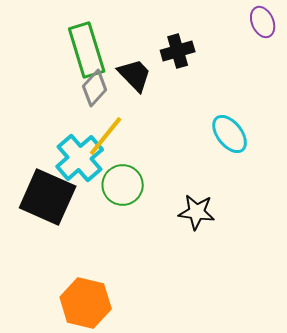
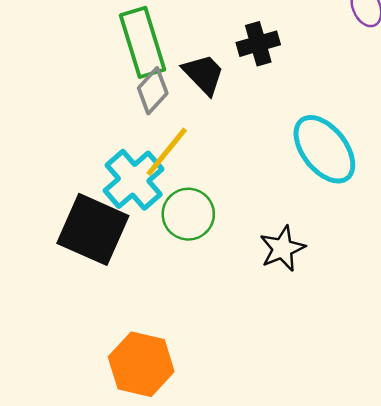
cyan ellipse: (230, 134) -> (324, 149), size x1.4
black star: (197, 212) -> (282, 248), turned -30

